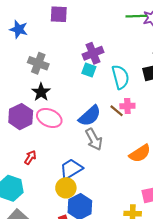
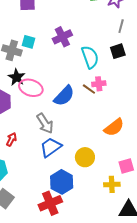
cyan square: (89, 70) -> (29, 42), moved
pink ellipse: (49, 118) -> (31, 88), moved
gray arrow: (94, 139) -> (45, 123), moved
yellow circle: (66, 188) -> (85, 157), moved

